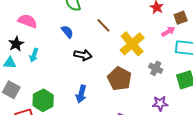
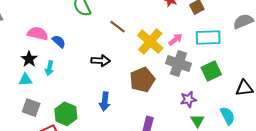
blue semicircle: (67, 32) -> (59, 41), moved
pink arrow: (168, 32) -> (175, 39), moved
gray cross: (156, 68) -> (178, 64), size x1.6
brown pentagon: (119, 79) -> (142, 80), turned 30

